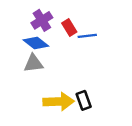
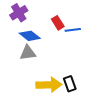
purple cross: (42, 20) -> (19, 13), moved

